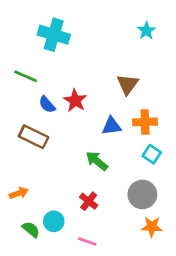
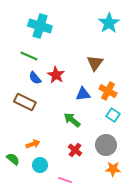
cyan star: (146, 31) -> (109, 23), size x1.5
green line: (26, 76) -> (29, 56), moved
orange cross: (145, 122) -> (108, 91), turned 30
orange arrow: (19, 193) -> (33, 144), moved
red cross: (89, 201) -> (75, 150), moved
green semicircle: (31, 229) -> (13, 159), moved

